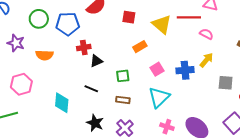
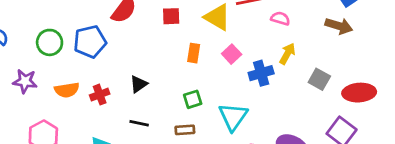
orange rectangle: (140, 47) -> (194, 53), turned -40
red cross: (84, 48) -> (100, 95), moved
pink square: (157, 69) -> (232, 54), moved
green square: (123, 76) -> (193, 99), moved
gray square: (226, 83) -> (319, 79), turned 35

